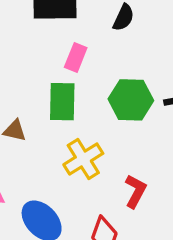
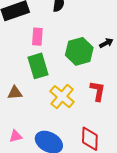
red L-shape: (135, 191) -> (98, 91), moved

